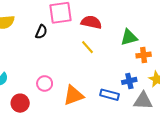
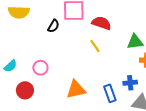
pink circle: (45, 83) -> (40, 68), moved
blue rectangle: (110, 95) -> (110, 93), turned 48

